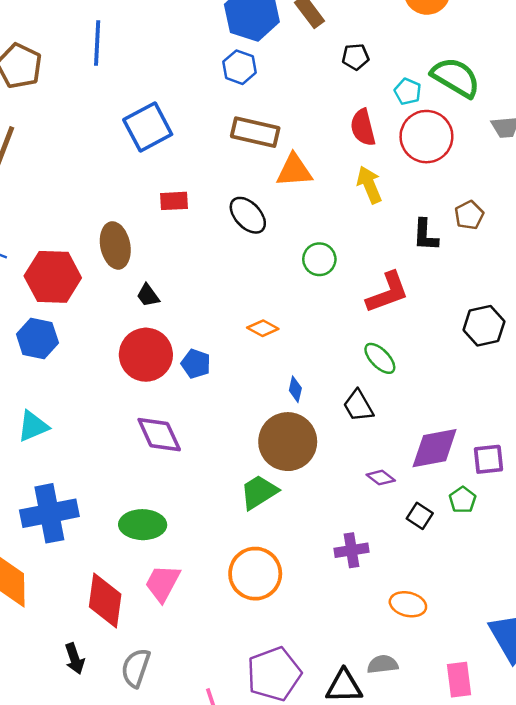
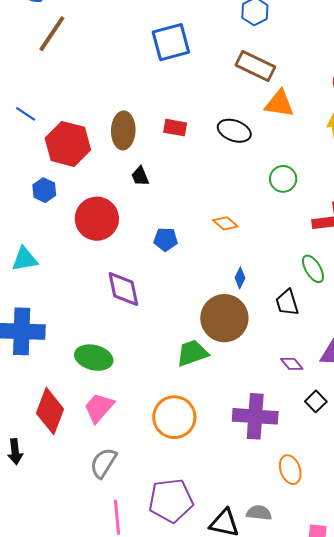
red rectangle: (174, 201) -> (175, 128), moved
black ellipse: (248, 215) -> (234, 131), turned -40
blue hexagon: (37, 339) -> (44, 190), size x0.7
red circle: (146, 355) -> (97, 219), moved
blue pentagon: (196, 364) -> (166, 239), turned -30
purple cross: (351, 550) -> (255, 416), size x1.6
orange ellipse: (408, 604) -> (290, 470), turned 44
gray semicircle: (136, 668) -> (103, 463), moved

